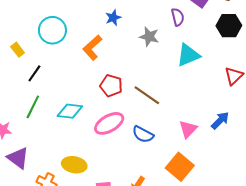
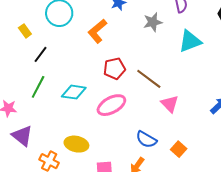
gray star: (149, 37) -> (153, 22), turned -30
red pentagon: (111, 86) -> (114, 69), turned -30
pink triangle: (188, 129) -> (170, 104), moved, turned -30
blue semicircle: (143, 134) -> (146, 139), moved
orange square: (180, 167) -> (179, 149), size x0.6

